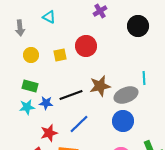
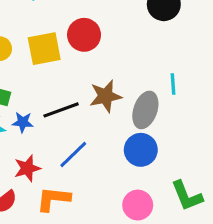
yellow square: (60, 55) -> (44, 49), size x1.6
gray ellipse: (126, 95) -> (145, 110), turned -50

